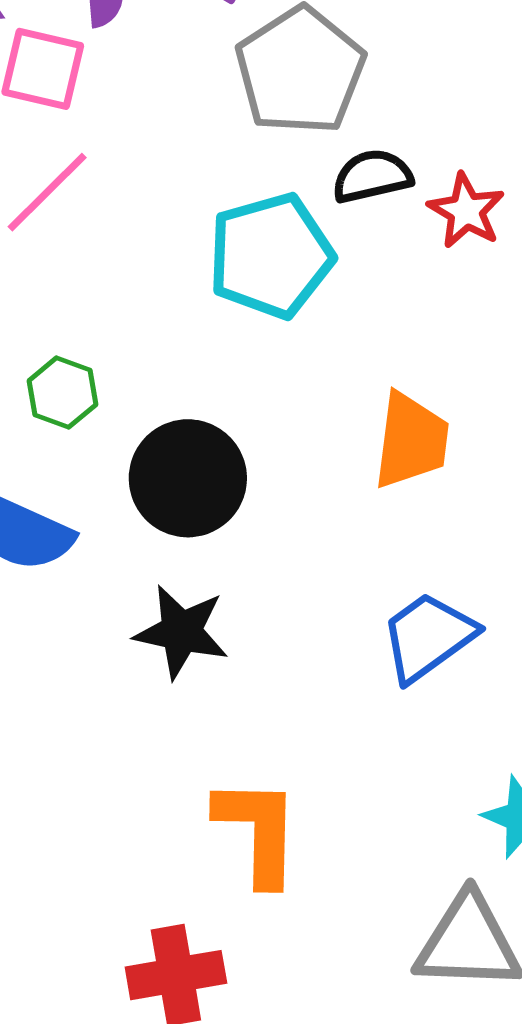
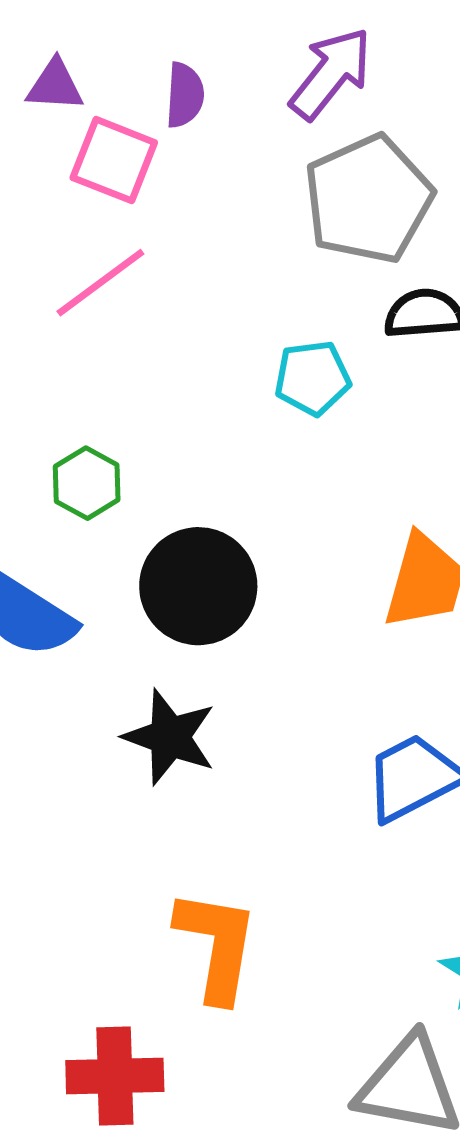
cyan pentagon: (271, 256) -> (312, 378), size x0.6

